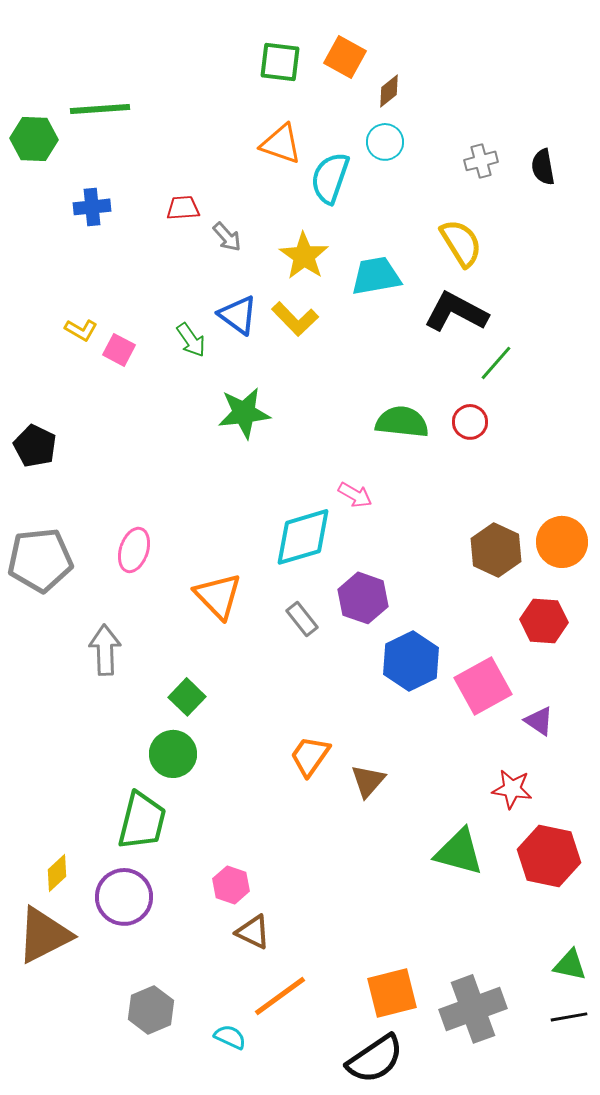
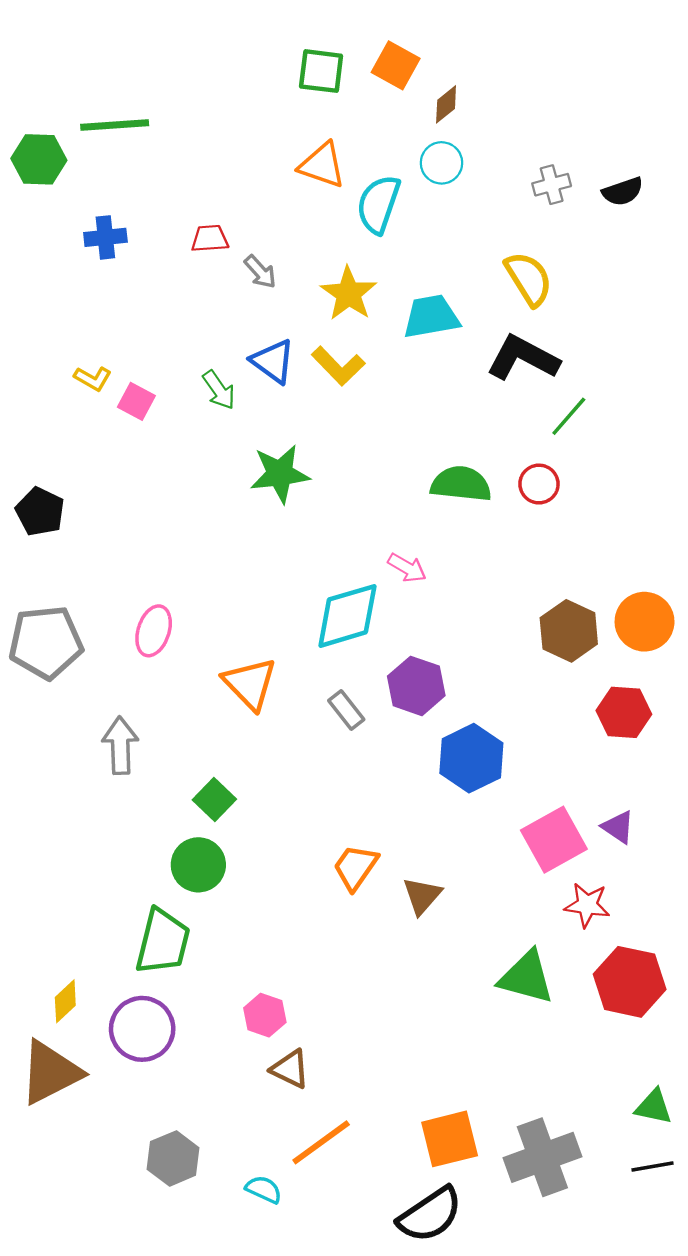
black semicircle: (543, 167) -> (623, 192), turned -99
pink square: (483, 686) -> (554, 840), moved

